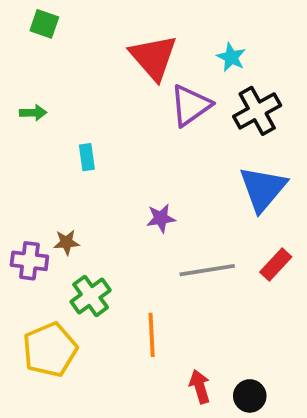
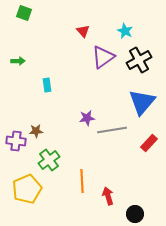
red triangle: (154, 57) -> (83, 31), size x0.5
gray line: (207, 270) -> (112, 130), moved
red arrow: (200, 387) -> (108, 196), moved

